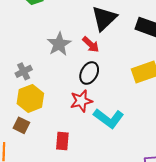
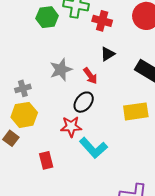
black triangle: (104, 18) -> (108, 54), size x0.6
red rectangle: (62, 141) -> (46, 160), turned -30

